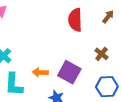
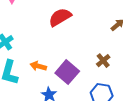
red semicircle: (75, 20) -> (60, 17), moved, turned 50

